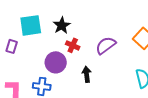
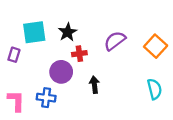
red cross: (73, 45) -> (79, 54), turned -32
purple semicircle: (106, 45) -> (115, 41), moved

